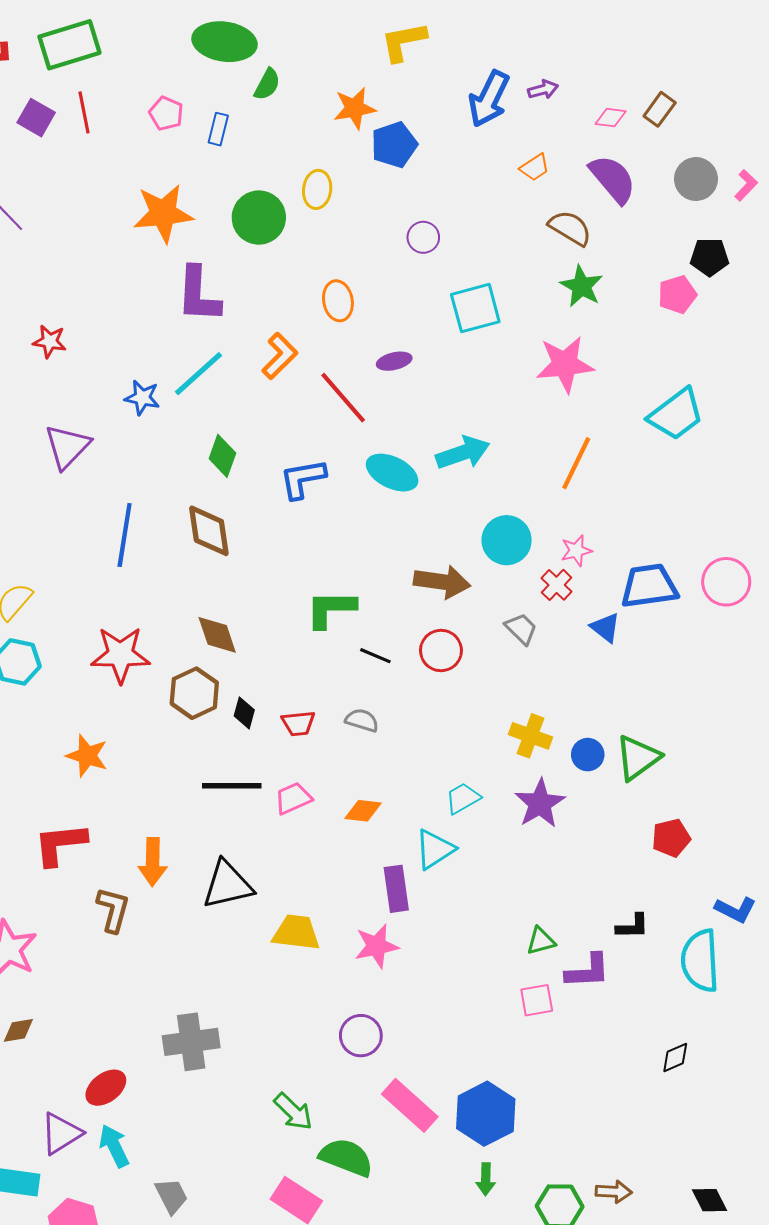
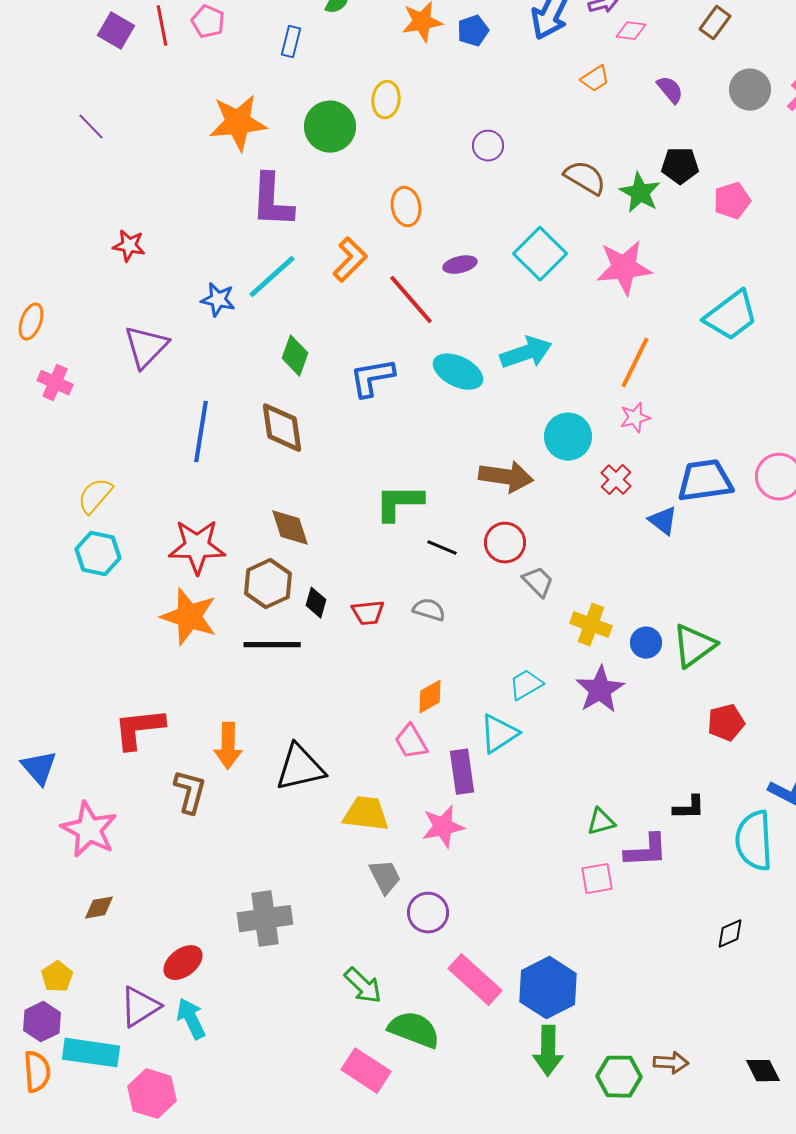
pink pentagon: (166, 113) -> (208, 22), moved
pink diamond: (611, 118) -> (631, 31), moved
blue pentagon: (394, 145) -> (473, 31), moved, size x0.7
purple semicircle: (613, 179) -> (670, 90), size x0.6
brown semicircle: (570, 228) -> (585, 178), moved
black pentagon: (710, 257) -> (680, 166), moved
cyan square: (475, 308) -> (540, 254), moved, turned -30
pink star: (576, 551) -> (635, 418), moved
gray trapezoid: (521, 629) -> (538, 582), moved
orange star: (87, 756) -> (189, 617), moved, size x1.4
black line: (232, 786) -> (272, 645), moved
pink trapezoid: (293, 798) -> (411, 742), moved, turned -96
orange diamond: (363, 811) -> (430, 697), turned -36
green arrow: (486, 1179) -> (548, 1051), size x1.6
gray trapezoid: (171, 1196) -> (385, 877), moved

